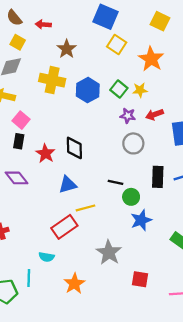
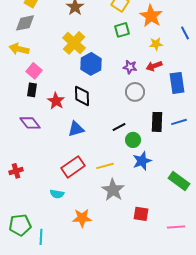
yellow cross: (52, 80) -> (74, 43), moved, turned 30
green square: (119, 89) -> (122, 30), moved, turned 35
blue hexagon: (88, 90) -> (91, 64), moved
yellow star: (140, 90) -> (156, 44), moved
black line: (116, 182) -> (119, 127), turned -40
yellow line: (85, 208) -> (105, 166), moved
cyan line: (29, 278) -> (41, 237), moved
orange star: (74, 284) -> (82, 218), turned 30

